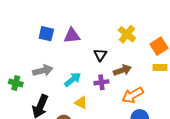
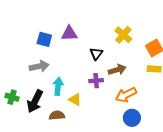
blue square: (46, 34) -> (44, 39), moved
cyan arrow: (73, 79) -> (58, 86), moved, turned -48
green cross: (16, 83) -> (12, 97), moved

